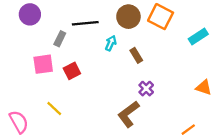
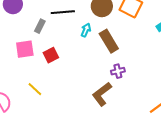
brown rectangle: (136, 55) -> (109, 41), size x1.6
purple cross: (146, 89) -> (118, 71), turned 32

